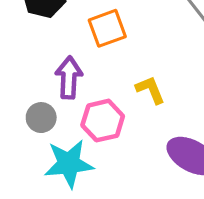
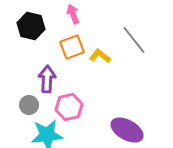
yellow L-shape: (150, 90) -> (100, 56), moved, turned -30

